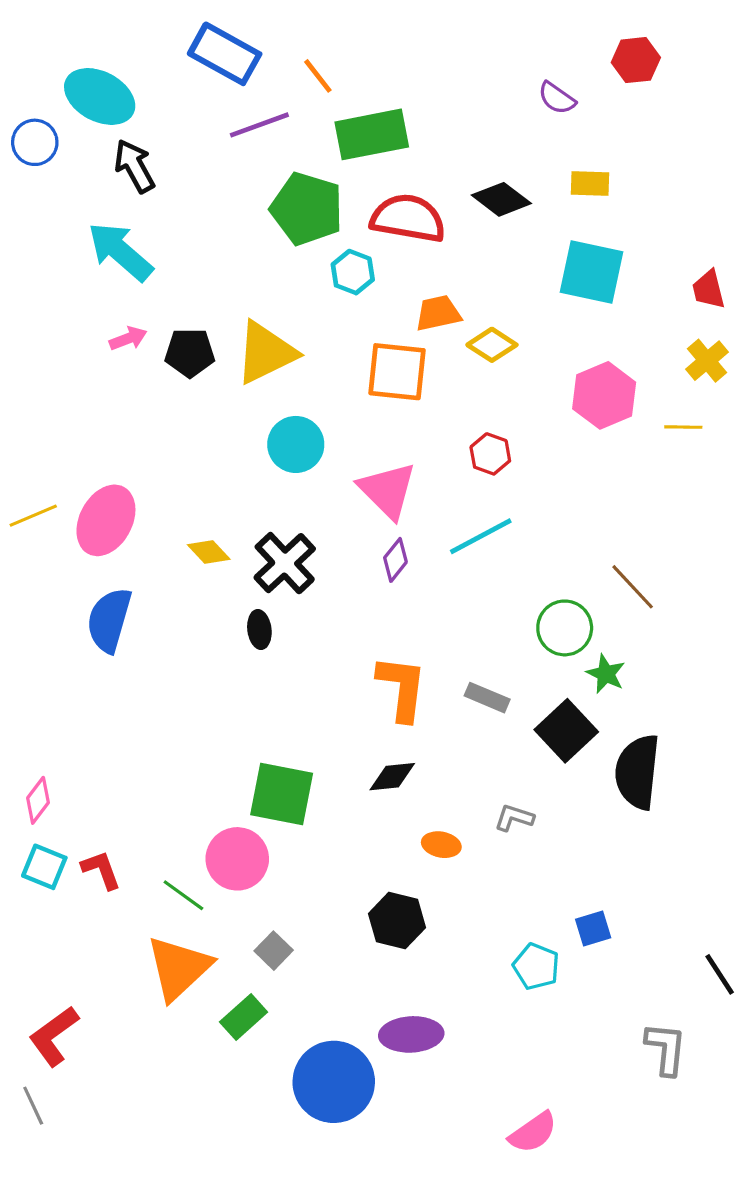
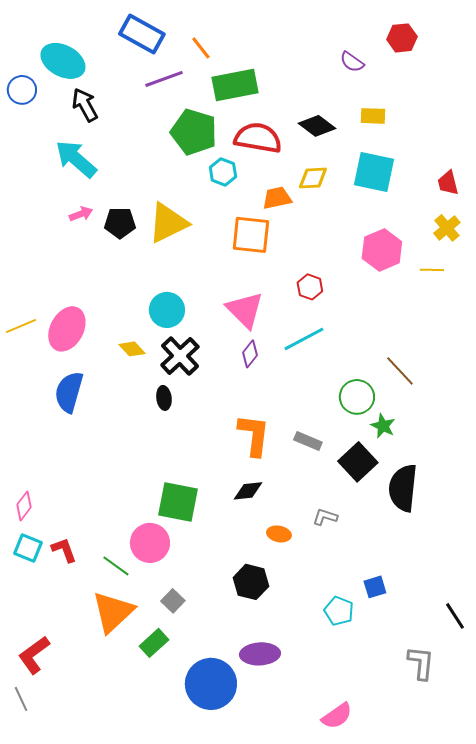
yellow diamond: (492, 345) -> (313, 178), moved, turned -36
cyan circle: (296, 444) -> (167, 310), moved

